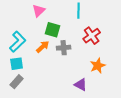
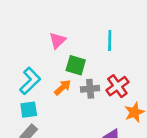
red cross: (92, 36) -> (117, 86), moved

